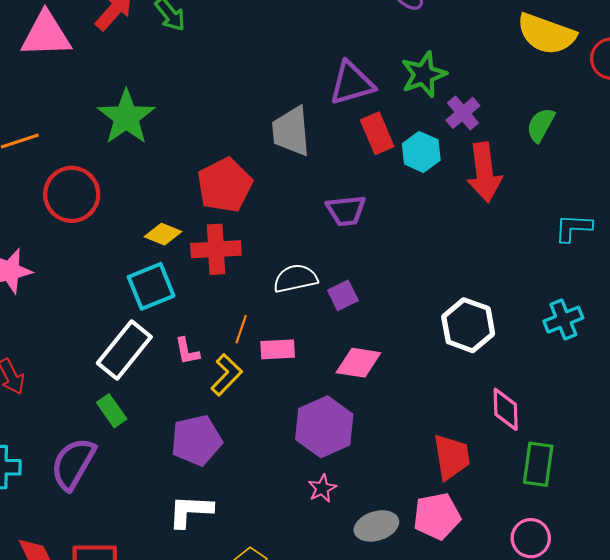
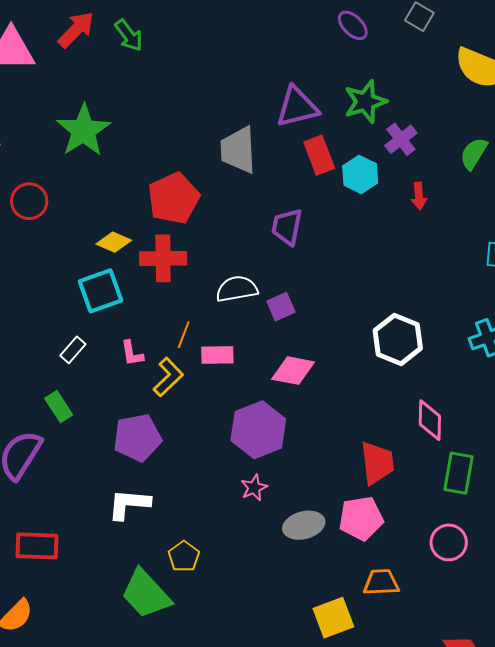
red arrow: (484, 172) -> (419, 196), size x0.5
red circle: (72, 194) -> (29, 201), size x0.7
purple trapezoid: (346, 210) -> (287, 227), turned 105
white rectangle: (124, 350) -> (73, 350), size x0.5

